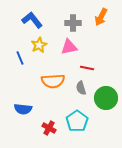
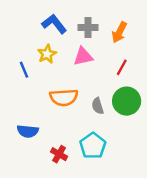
orange arrow: (101, 17) -> (119, 32), moved
blue L-shape: (32, 20) -> (54, 24), moved
red line: (87, 68) -> (122, 67), moved, turned -72
green circle: (106, 98) -> (127, 101), moved

